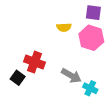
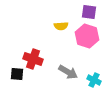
black square: (18, 78) -> (17, 74), turned -32
cyan cross: (90, 88) -> (94, 80), moved

